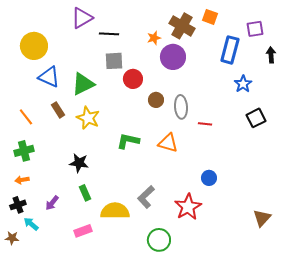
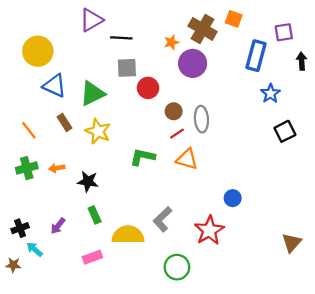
red line: (205, 124) -> (177, 134), moved, turned -40
orange arrow: (22, 180) -> (57, 168), moved

